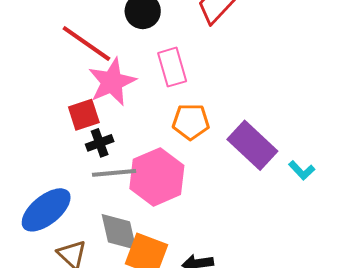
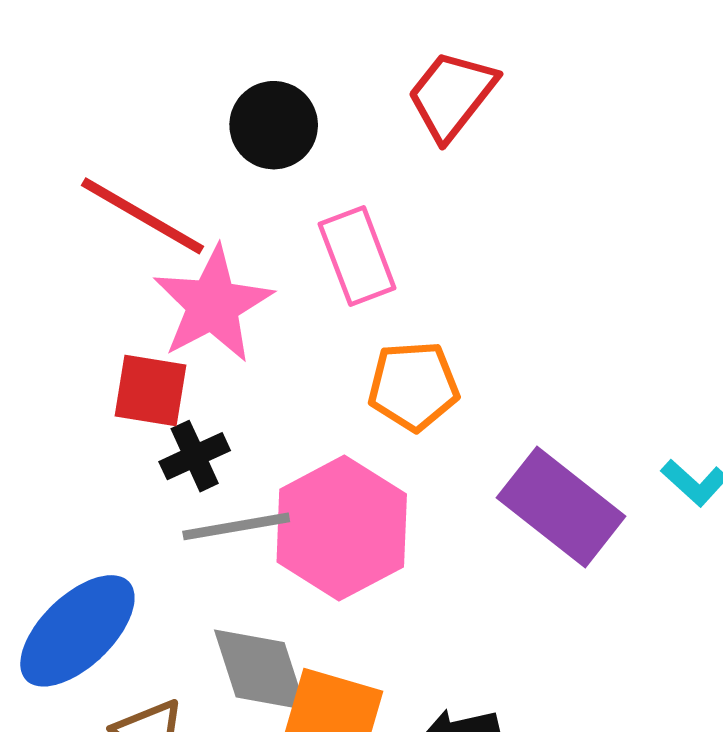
red square: (84, 115) -> (151, 391), turned 32
purple rectangle: (252, 145) -> (561, 507), moved

